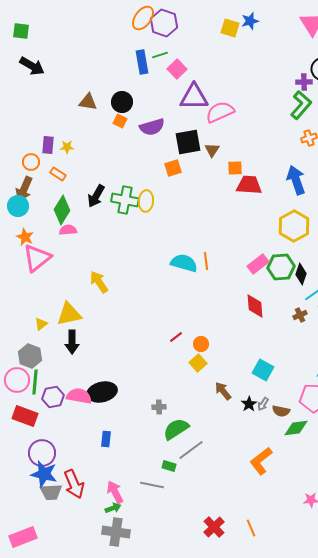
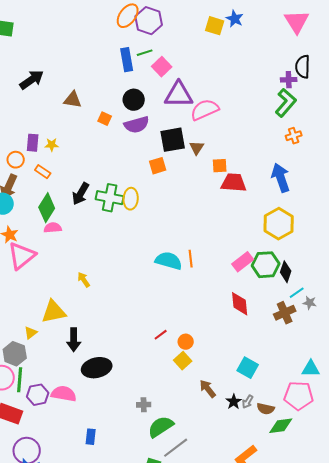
blue star: (250, 21) -> (235, 19), turned -30
black arrow: (32, 66) -> (32, 80), moved, turned -65
black circle: (122, 102) -> (134, 100), moved
yellow arrow: (99, 282) -> (84, 280), size x0.7
brown cross: (300, 315) -> (285, 313), size x1.5
yellow triangle: (41, 324) -> (31, 333), moved
black arrow: (72, 342) -> (74, 340), moved
black ellipse: (102, 392) -> (97, 368), moved

